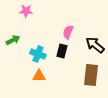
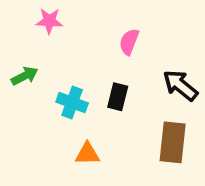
pink semicircle: (68, 32) -> (129, 42), moved
orange triangle: (39, 76) -> (87, 154), moved

